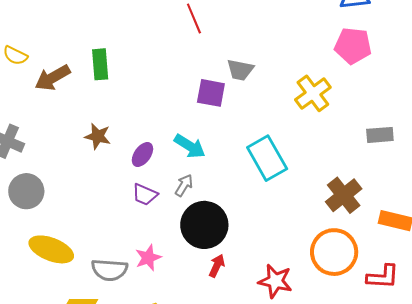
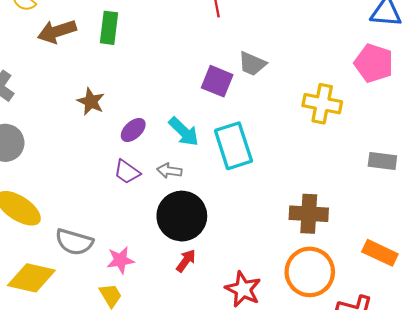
yellow cross: (313, 93) -> (322, 104), turned 36
cyan rectangle: (267, 158) -> (233, 146), moved
gray arrow: (184, 185) -> (169, 171), turned -125
brown cross: (344, 195) -> (309, 214), moved, turned 30
pink star: (148, 258) -> (120, 260), moved

